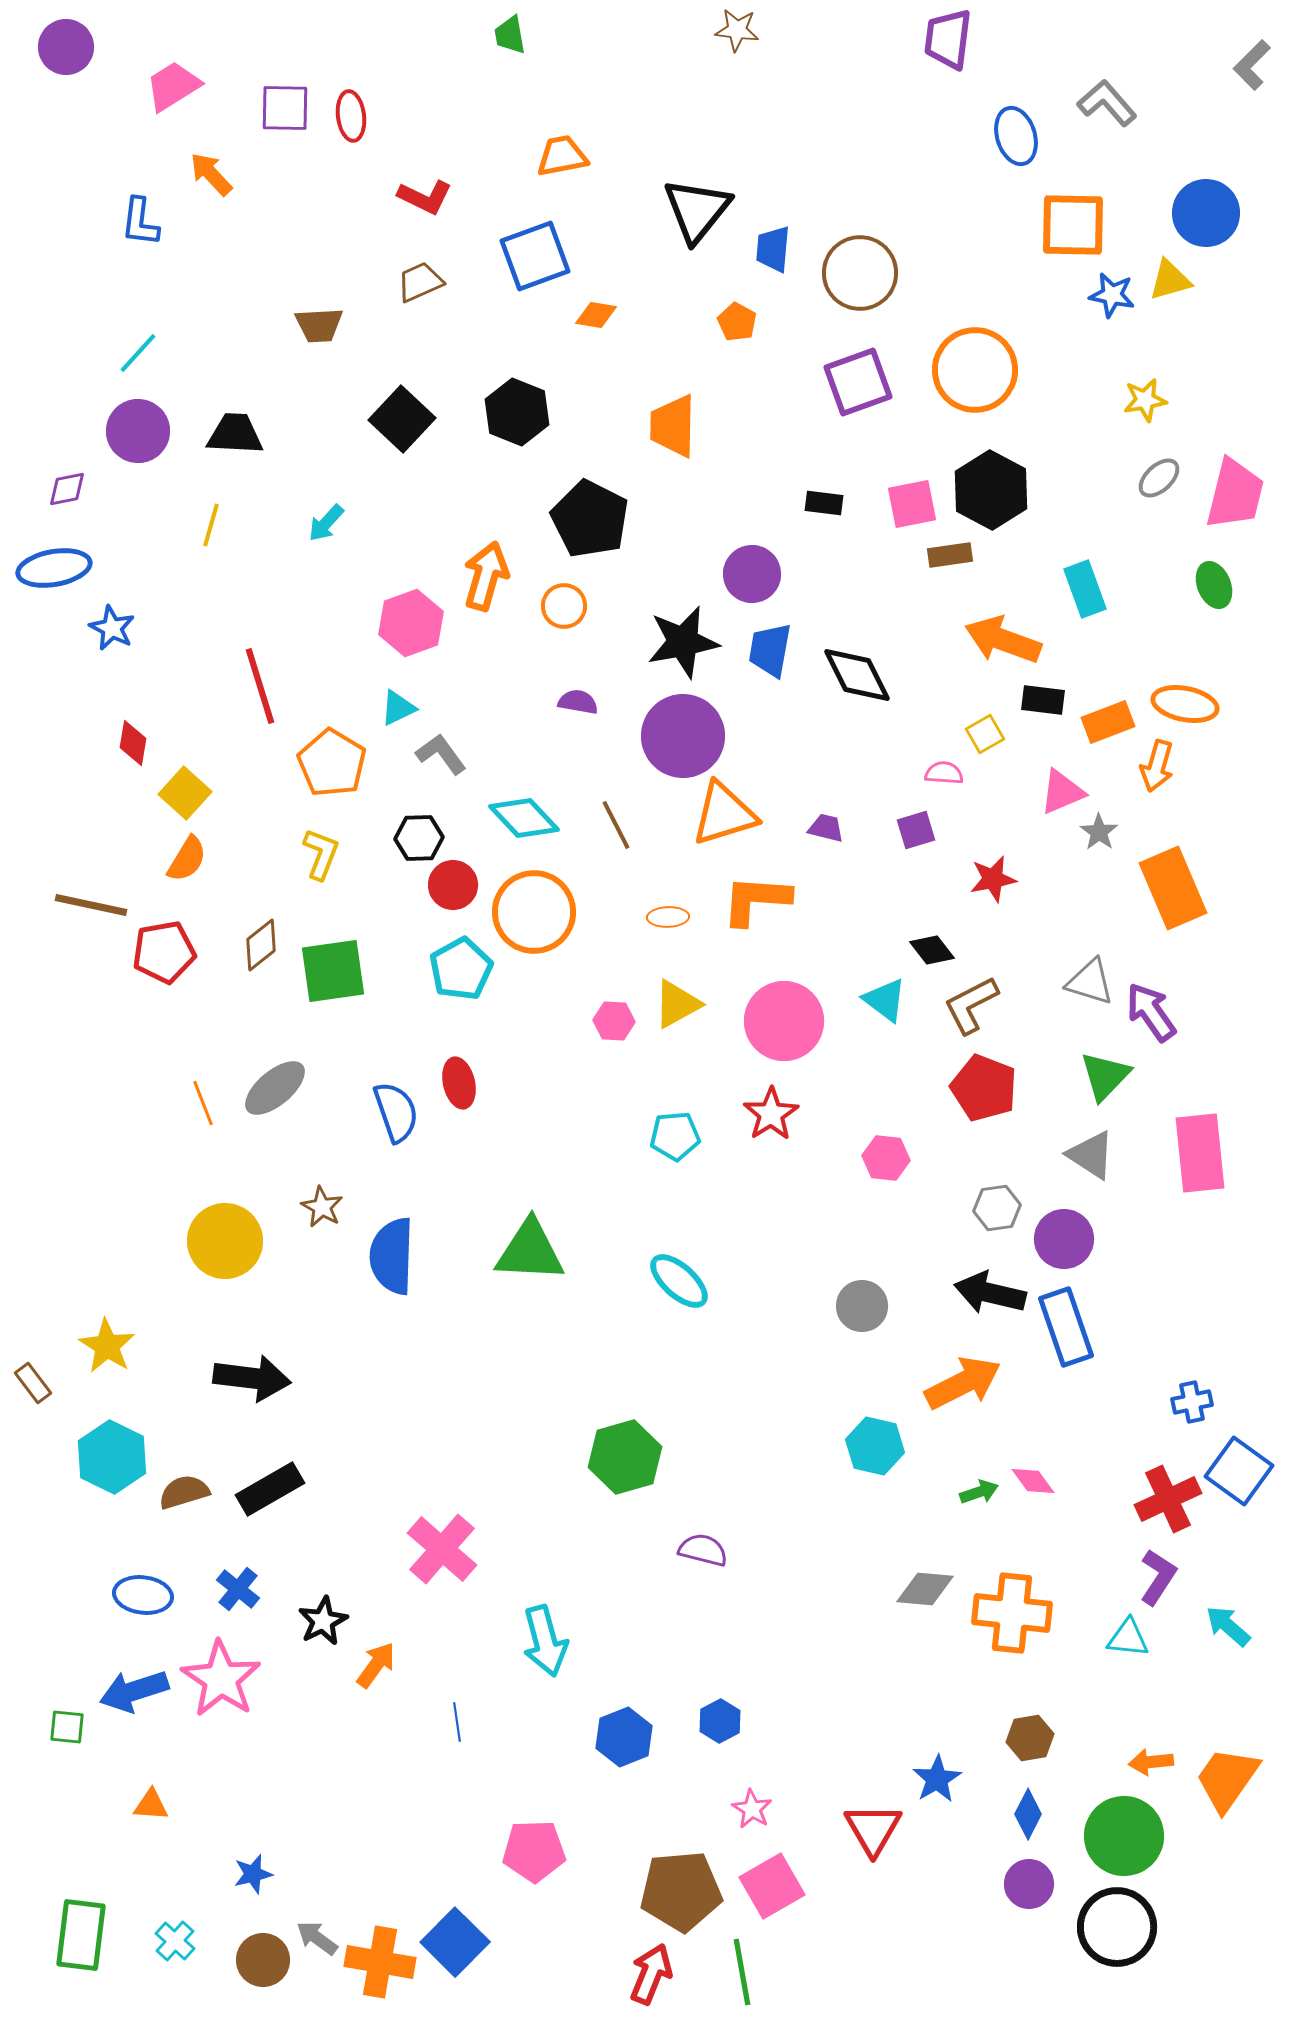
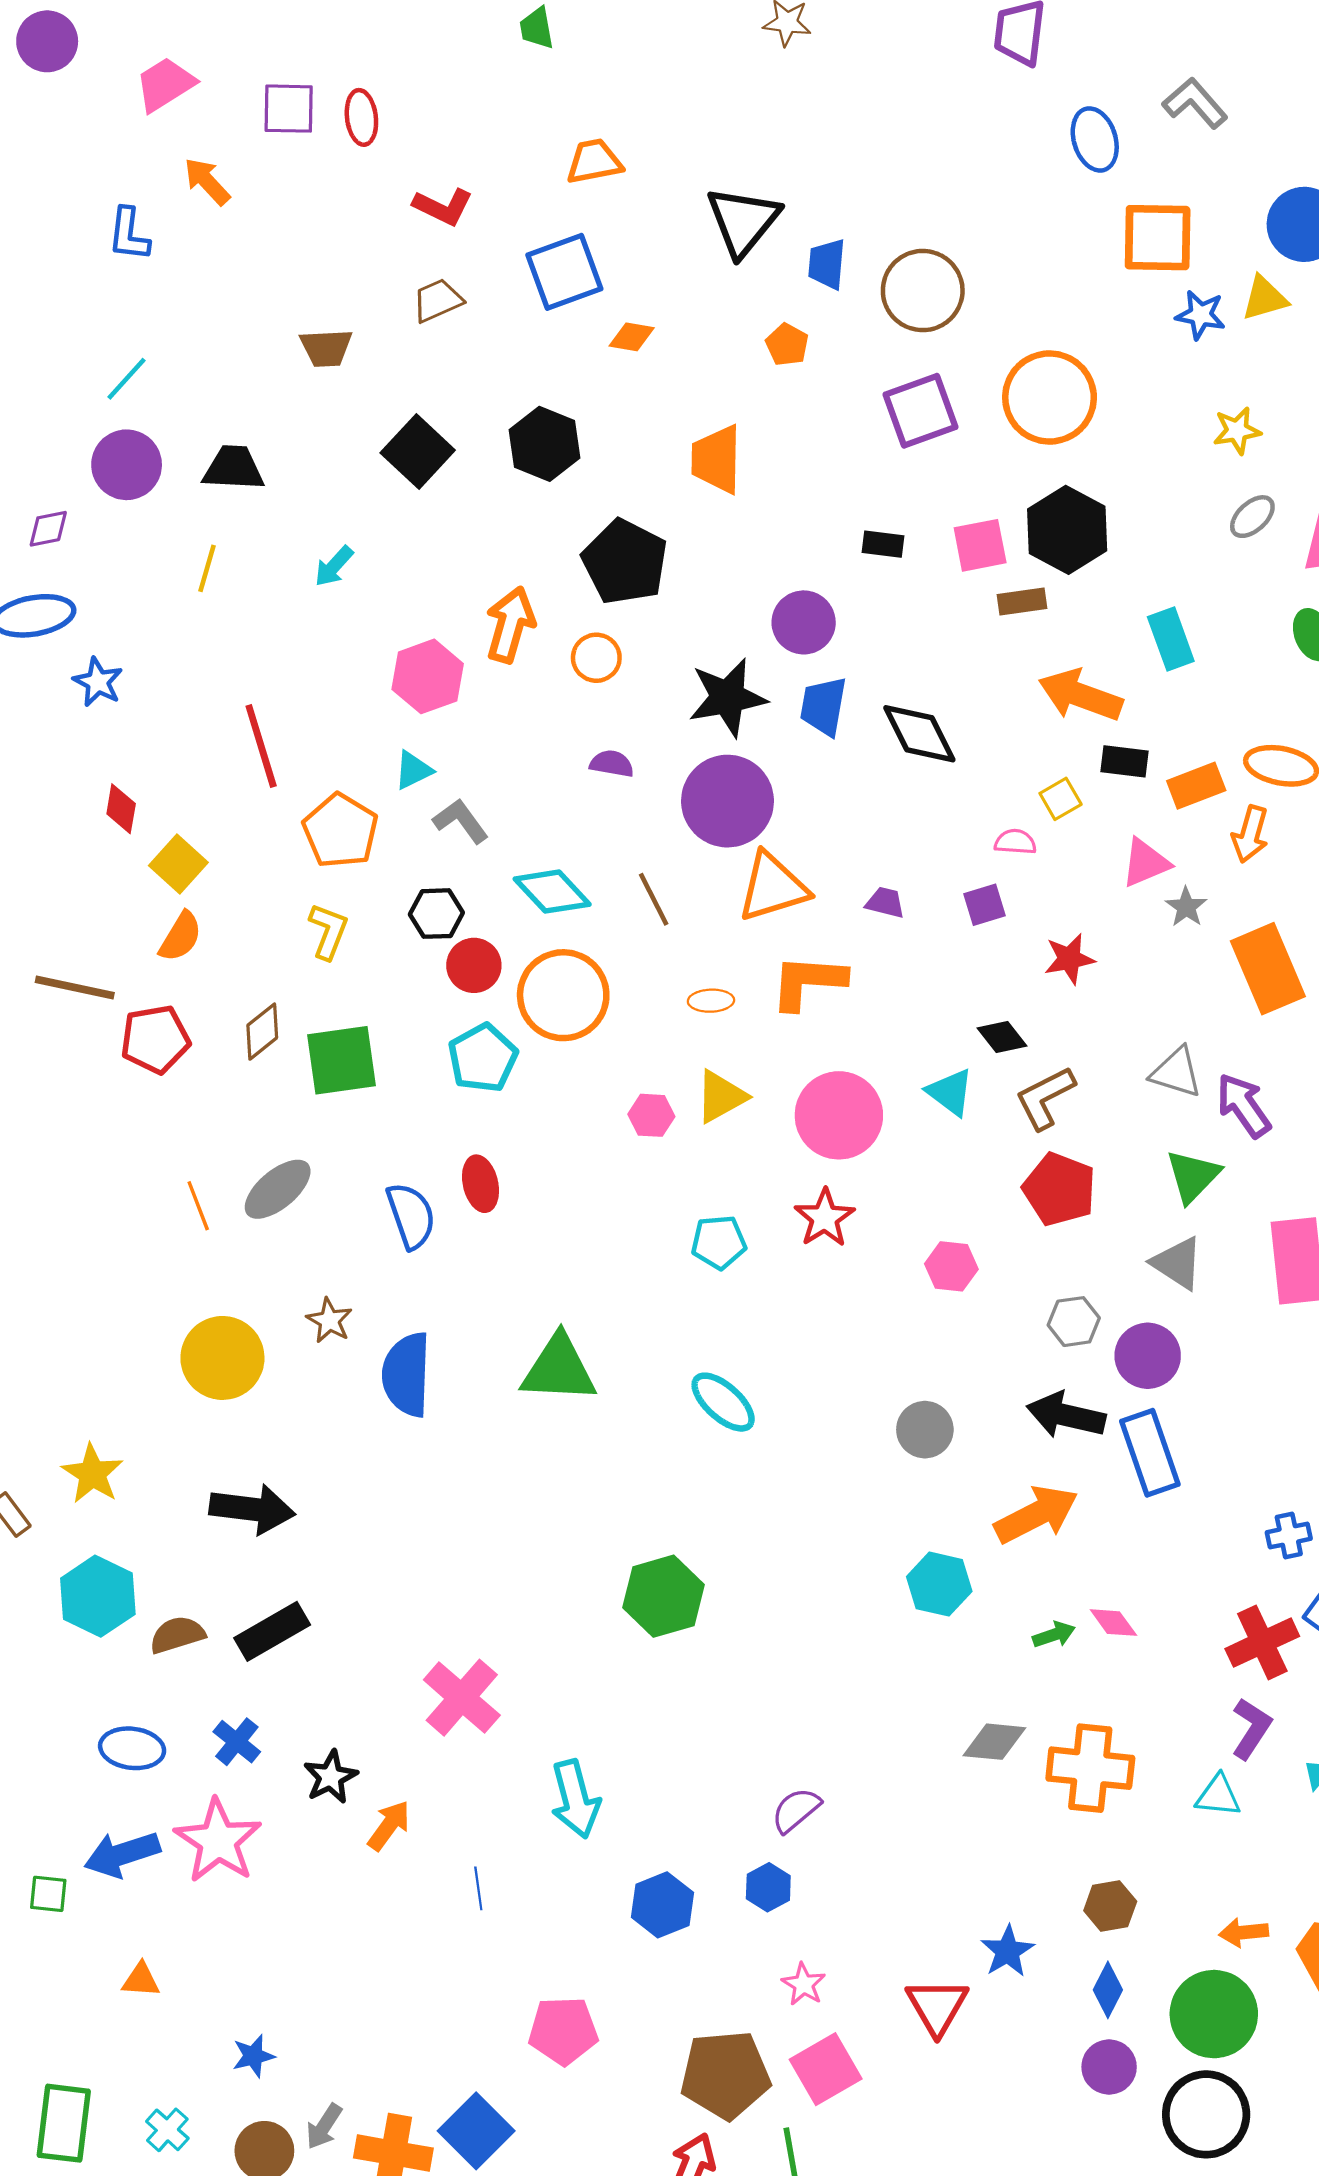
purple semicircle: (703, 1550) -> (796, 1810), moved, turned -54
gray arrow: (317, 1938) -> (324, 2127), turned -93

